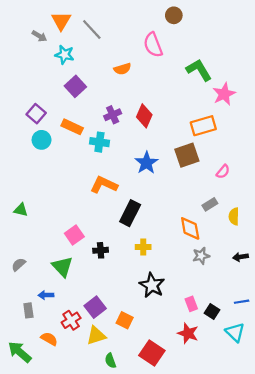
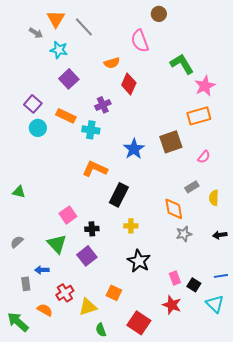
red diamond: (144, 116) -> (129, 84), moved
orange rectangle: (203, 126) -> (199, 116), moved
purple square: (95, 307) -> (87, 256), moved

